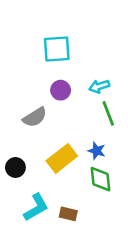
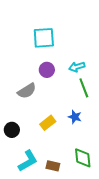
yellow rectangle: (62, 158) -> (48, 123), size x0.7
green diamond: (100, 179) -> (83, 158), moved

